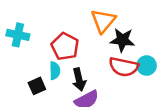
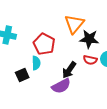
red semicircle: (124, 67) -> (90, 60), size x0.6
black arrow: (79, 80) -> (69, 70), moved, turned 48

